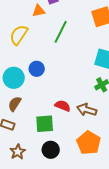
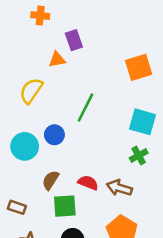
green line: (61, 32) -> (86, 108), moved
brown semicircle: (15, 104) -> (51, 180), moved

